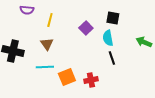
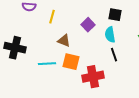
brown triangle: (47, 44) -> (64, 41), moved, turned -32
orange square: (67, 77) -> (71, 62), moved, turned 36
red cross: (91, 80) -> (93, 77), size x1.5

